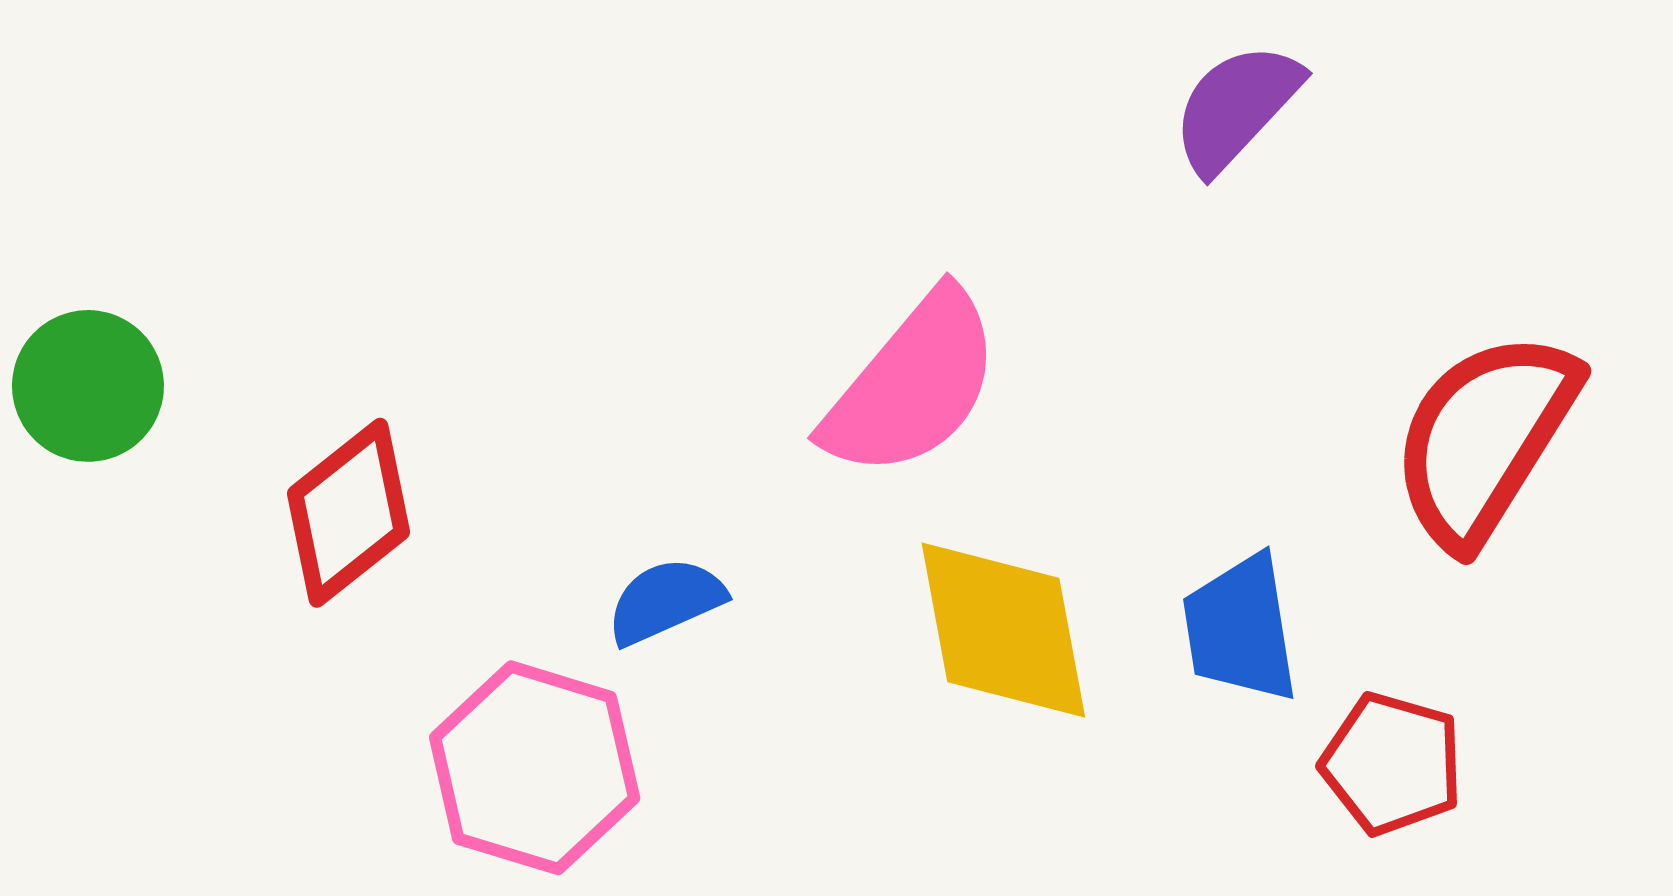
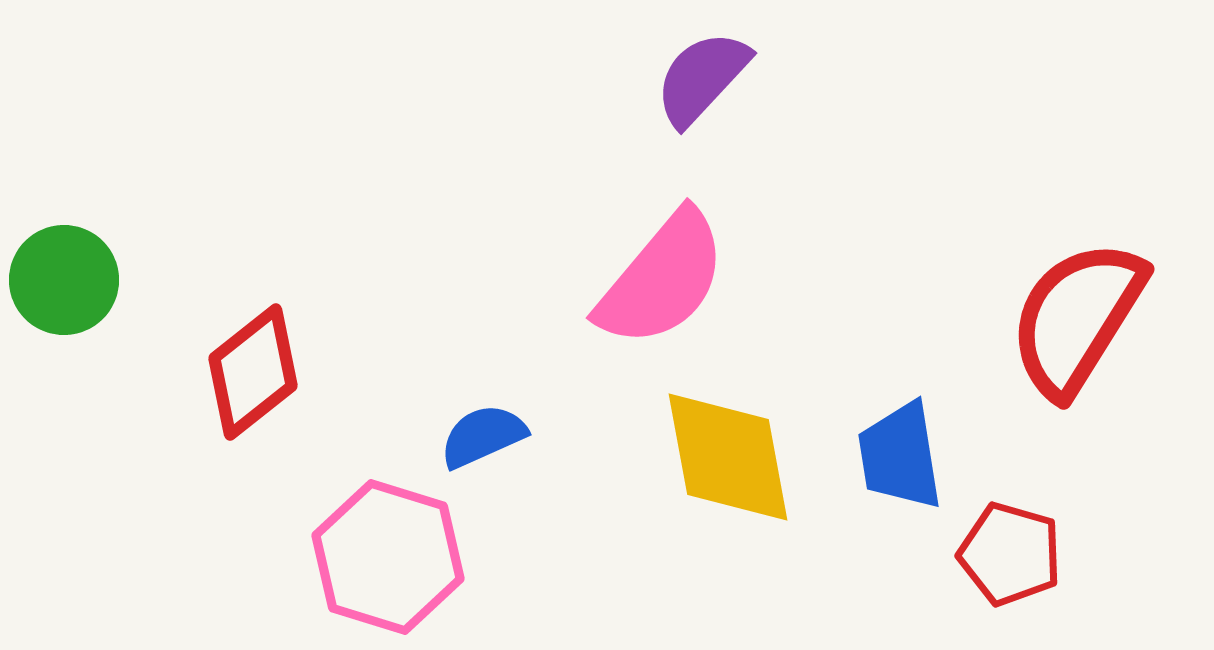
purple semicircle: (1236, 108) -> (702, 78), moved

